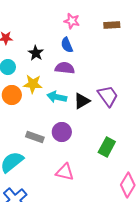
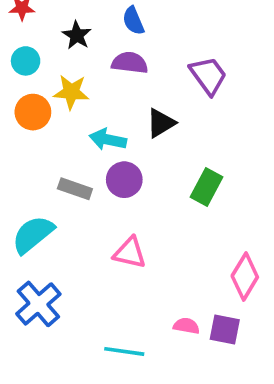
purple trapezoid: (108, 96) -> (208, 76), moved
cyan arrow: (57, 97) -> (108, 139), moved
green rectangle: (107, 147) -> (206, 187), moved

